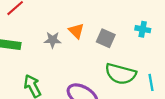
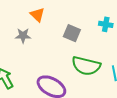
orange triangle: (76, 31) -> (37, 15), moved

